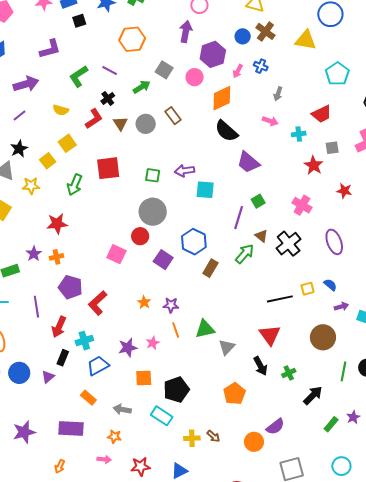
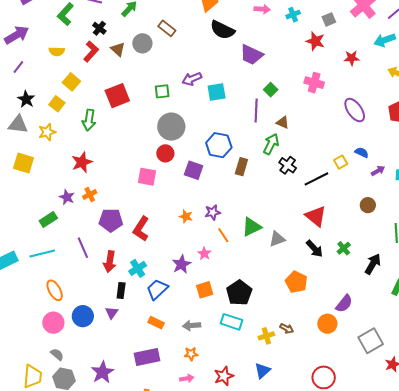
black cross: (289, 244) -> (288, 165), moved, size x0.7
brown circle: (323, 337) -> (368, 205), size x0.6
gray triangle: (227, 347) -> (277, 239), turned 42

